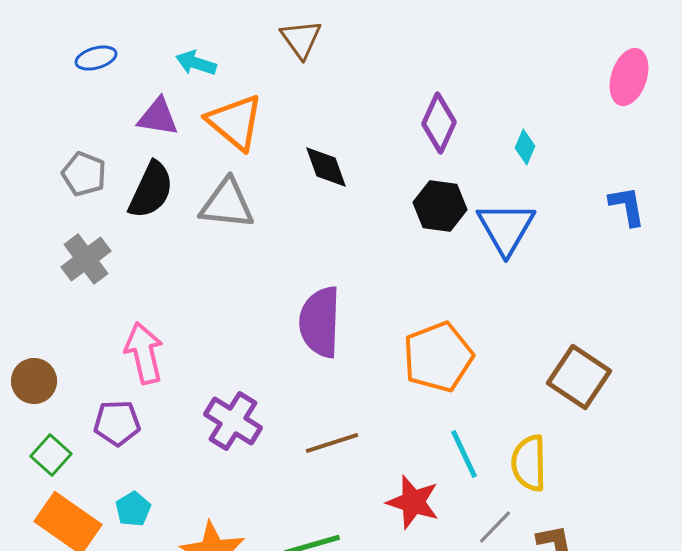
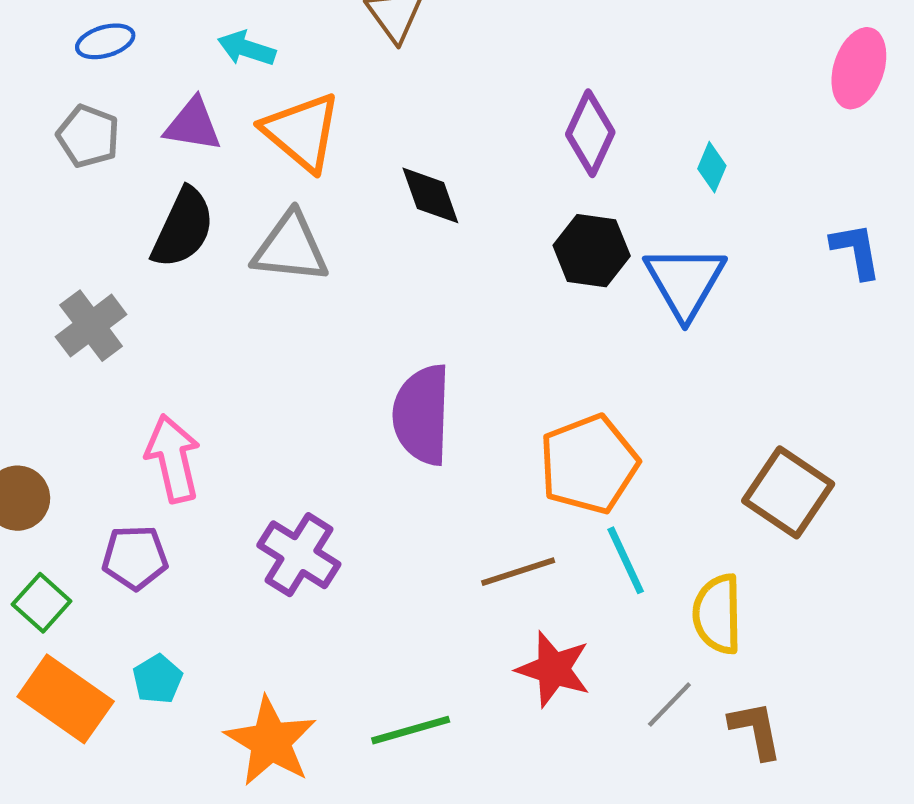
gray pentagon: (84, 174) -> (88, 136), moved
brown line: (332, 443) -> (518, 572), moved
cyan line: (464, 454) -> (626, 560), moved

